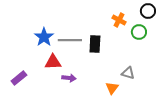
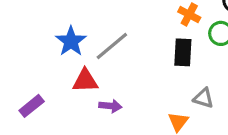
gray line: (70, 40) -> (112, 46), turned -40
black rectangle: (95, 44) -> (183, 52), moved

